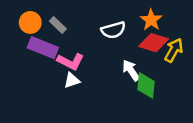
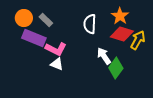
white semicircle: (113, 30) -> (90, 24), turned 108
white triangle: (72, 80) -> (57, 64), turned 40
green diamond: (146, 85) -> (116, 68), turned 30

